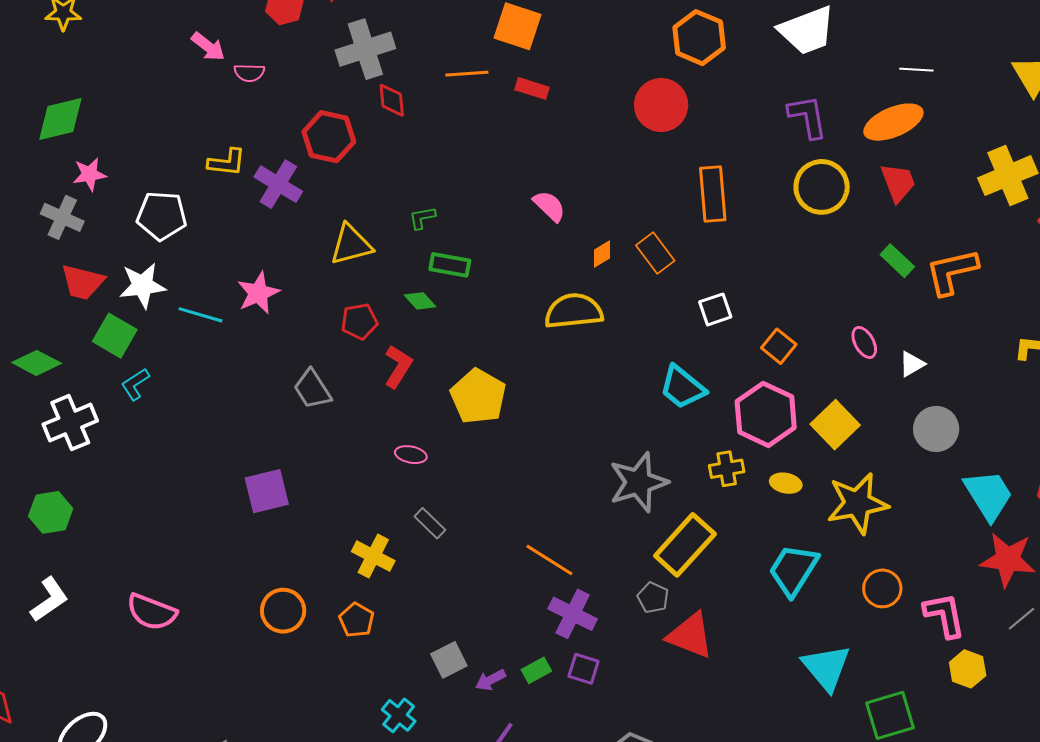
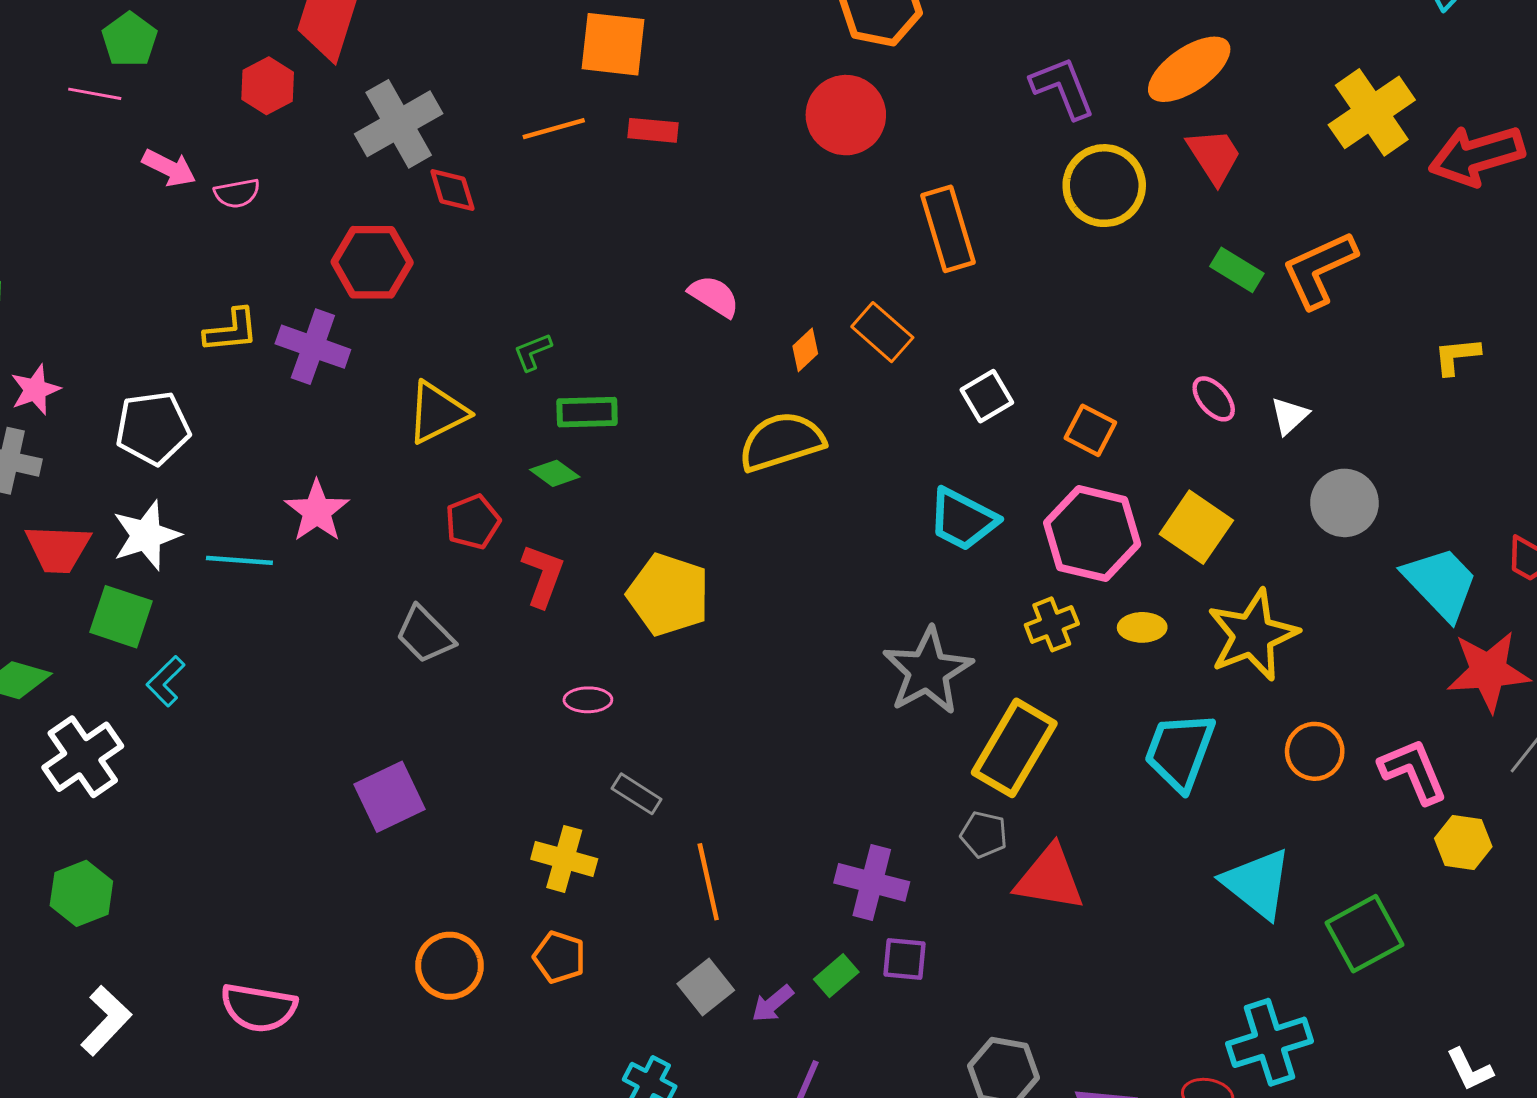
orange line: (549, 560) -> (708, 882), moved, turned 57

